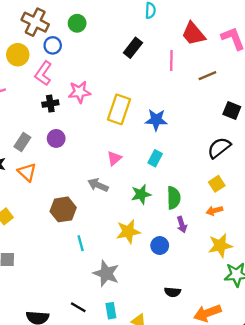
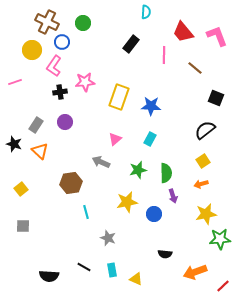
brown line: (207, 76) -> (195, 68), turned 63
gray star: (106, 273) -> (108, 238), size x0.7

